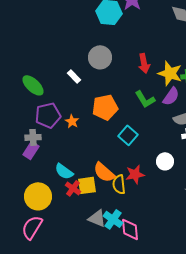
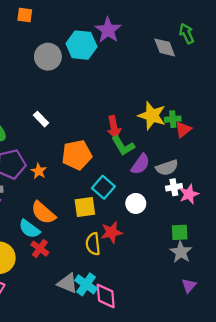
gray circle: (100, 57) -> (48, 57), moved
red arrow: (144, 63) -> (114, 127), moved
purple semicircle: (171, 96) -> (140, 164), moved
white circle: (165, 161) -> (136, 203), moved
orange semicircle: (104, 172) -> (43, 213), moved
yellow square: (87, 185) -> (85, 207), moved

